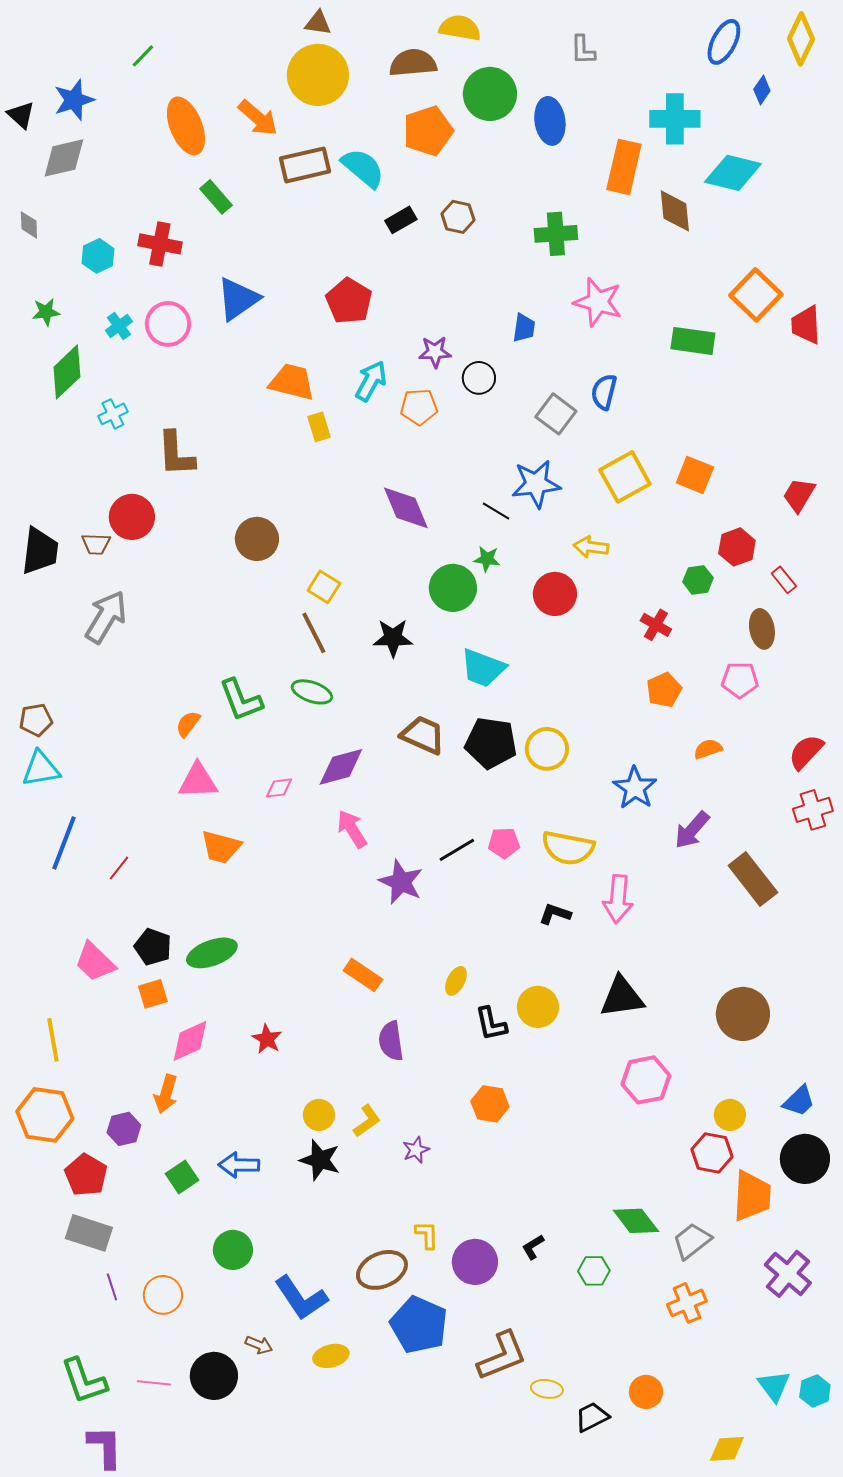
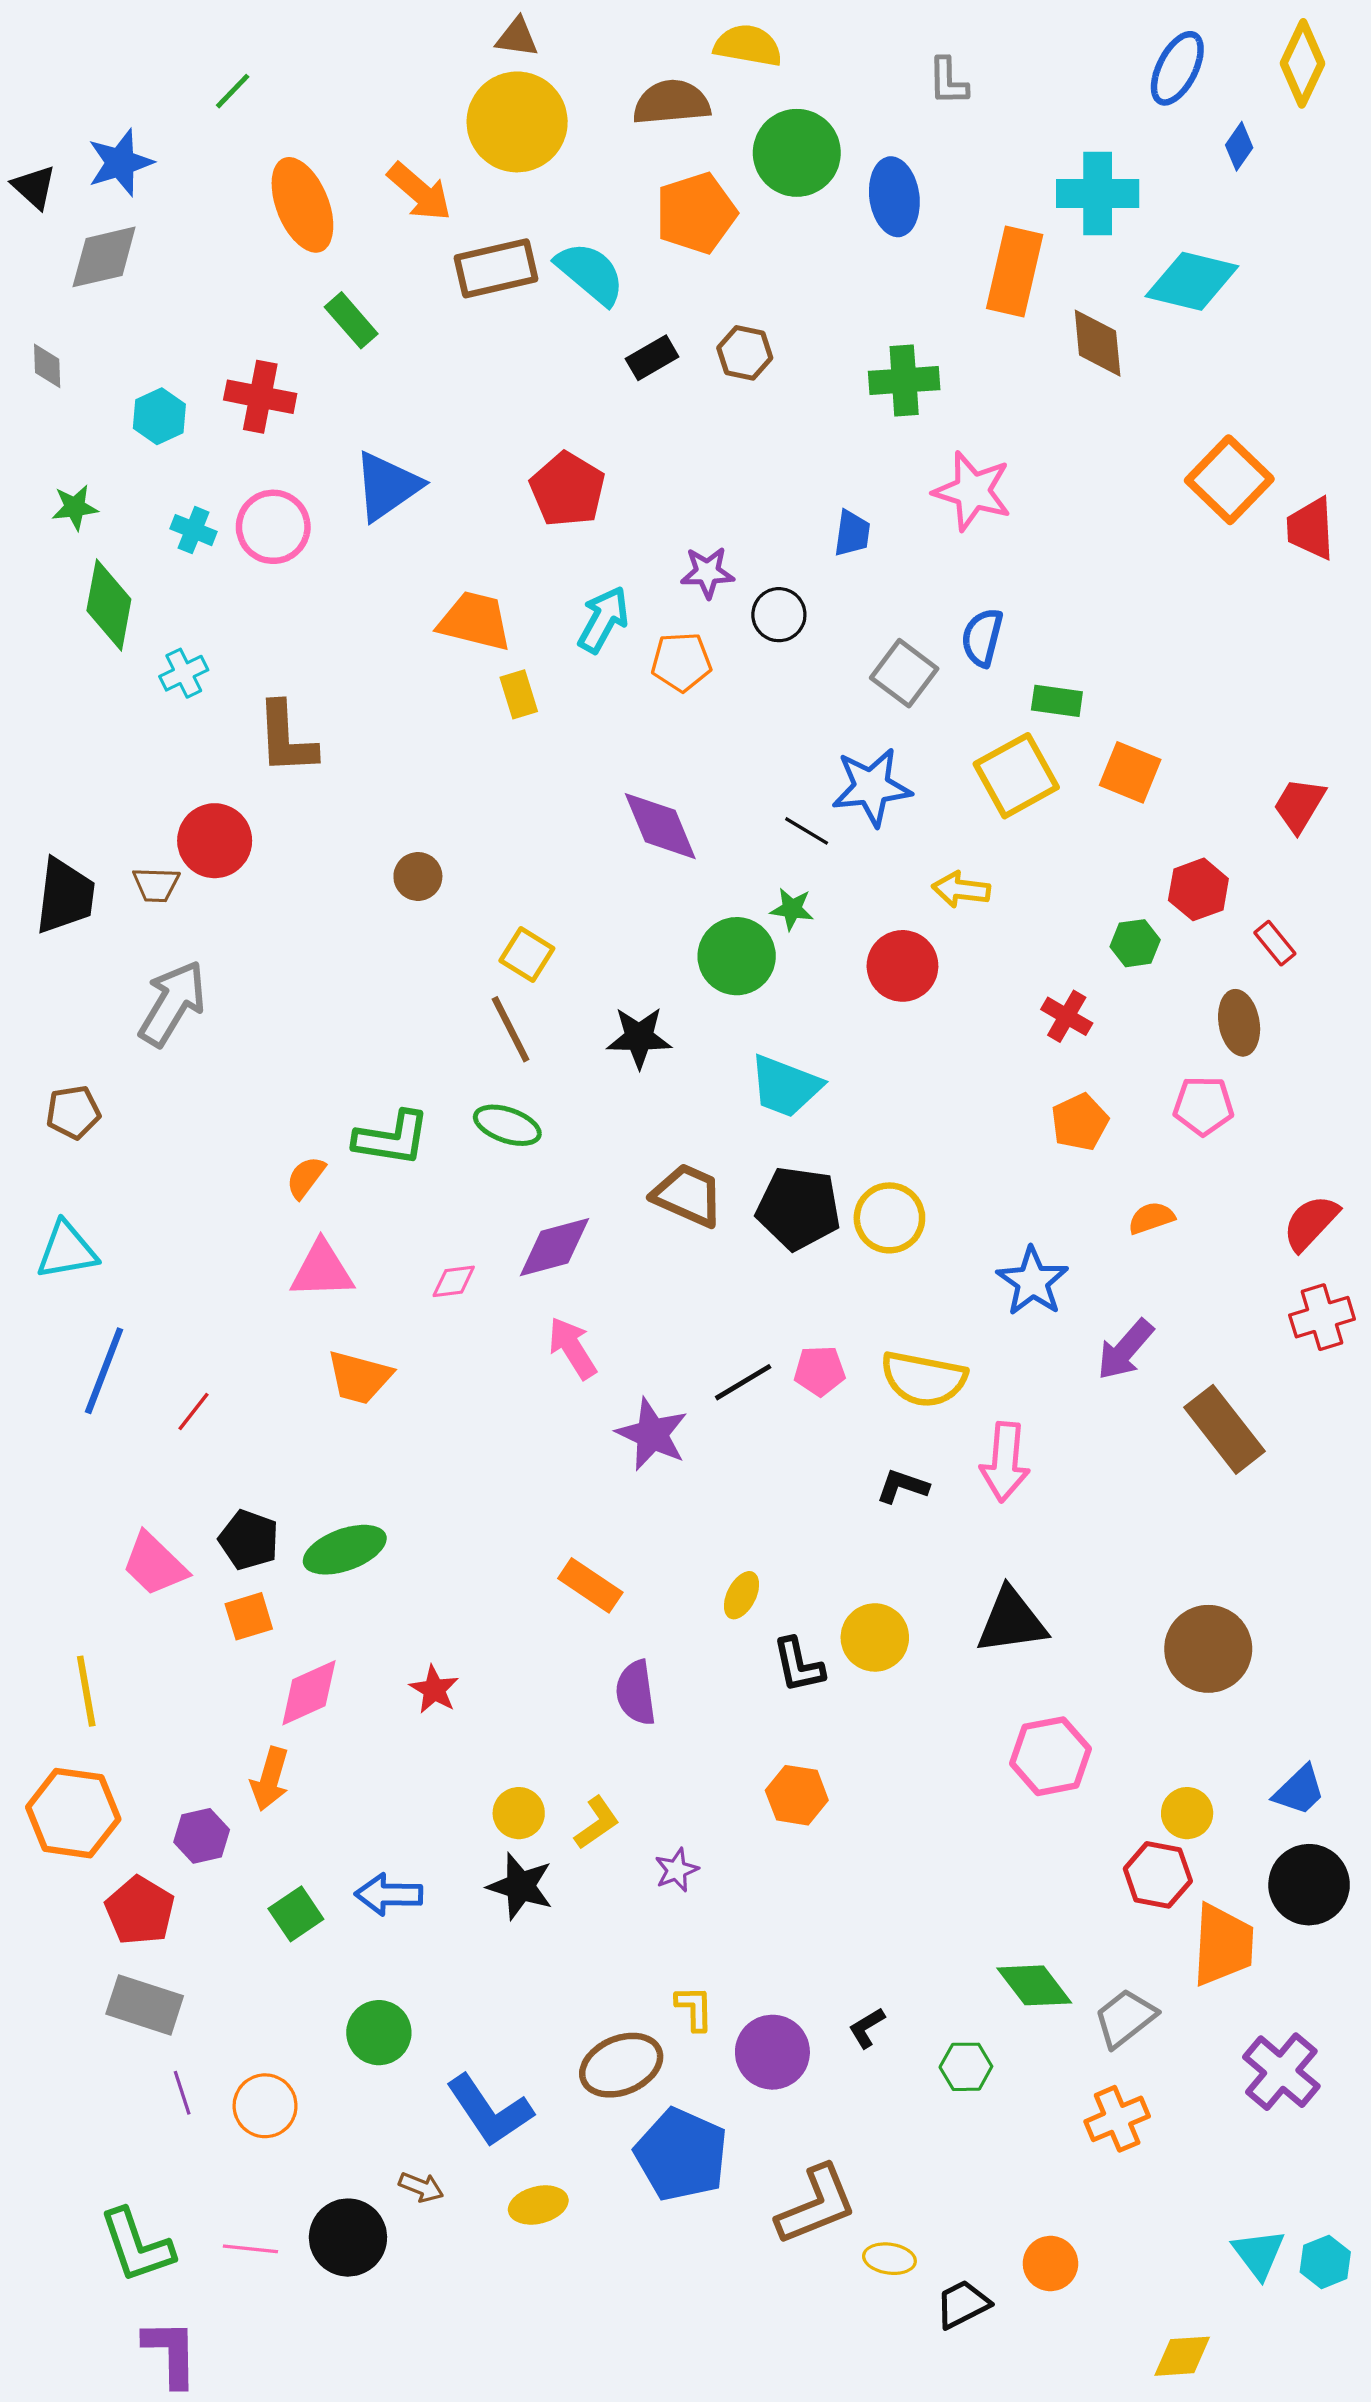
cyan cross: (119, 326) -> (194, 530), turned -32
green rectangle: (693, 341) -> (1057, 701), moved, size x0.7
green diamond: (67, 372) -> (109, 605), turned -36
brown circle: (257, 539) -> (418, 876), size x0.7
green L-shape: (241, 700) -> (392, 1138), turned -60
brown pentagon: (36, 720) -> (73, 1112), moved

